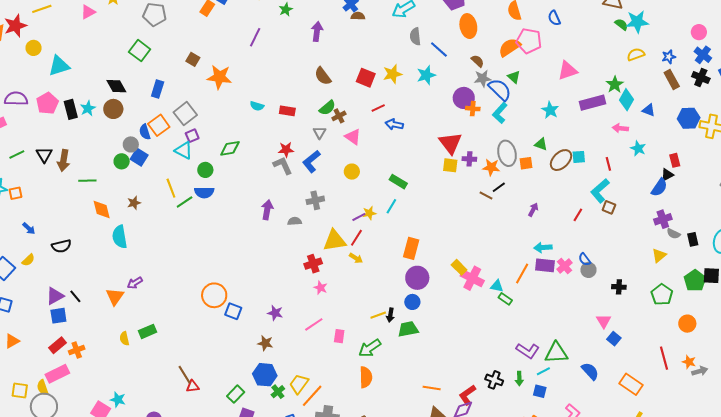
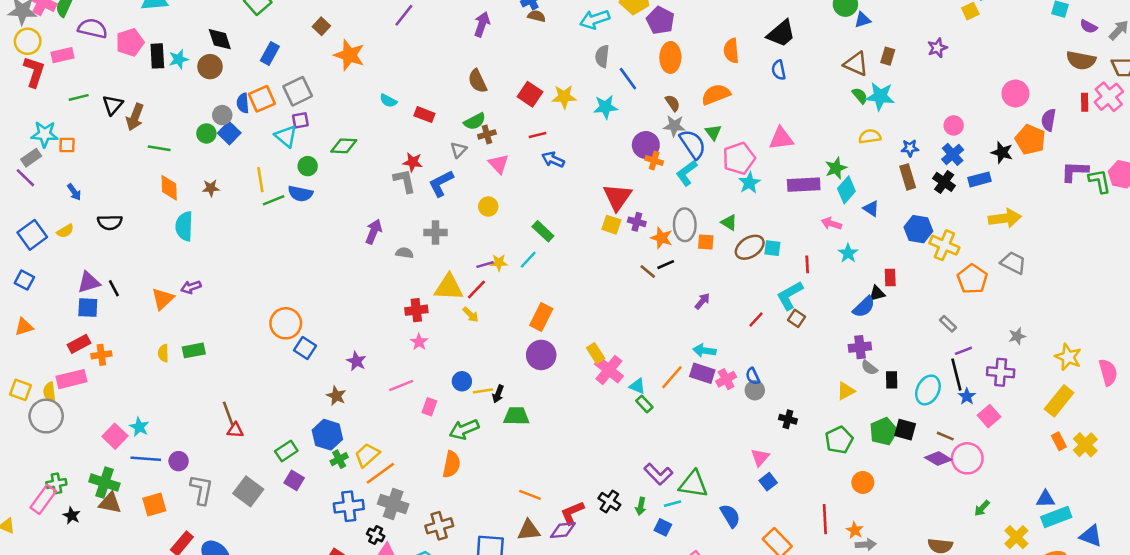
pink pentagon: (529, 41) -> (739, 158), moved, turned 30
blue circle: (412, 302) -> (462, 381), moved

